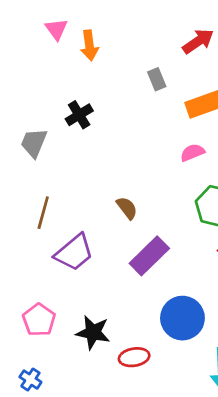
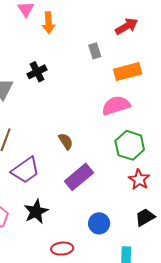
pink semicircle: (192, 153) -> (116, 106), size x1.6
blue circle: (182, 318) -> (99, 223), size x0.7
black star: (93, 332) -> (36, 212), moved, turned 30

